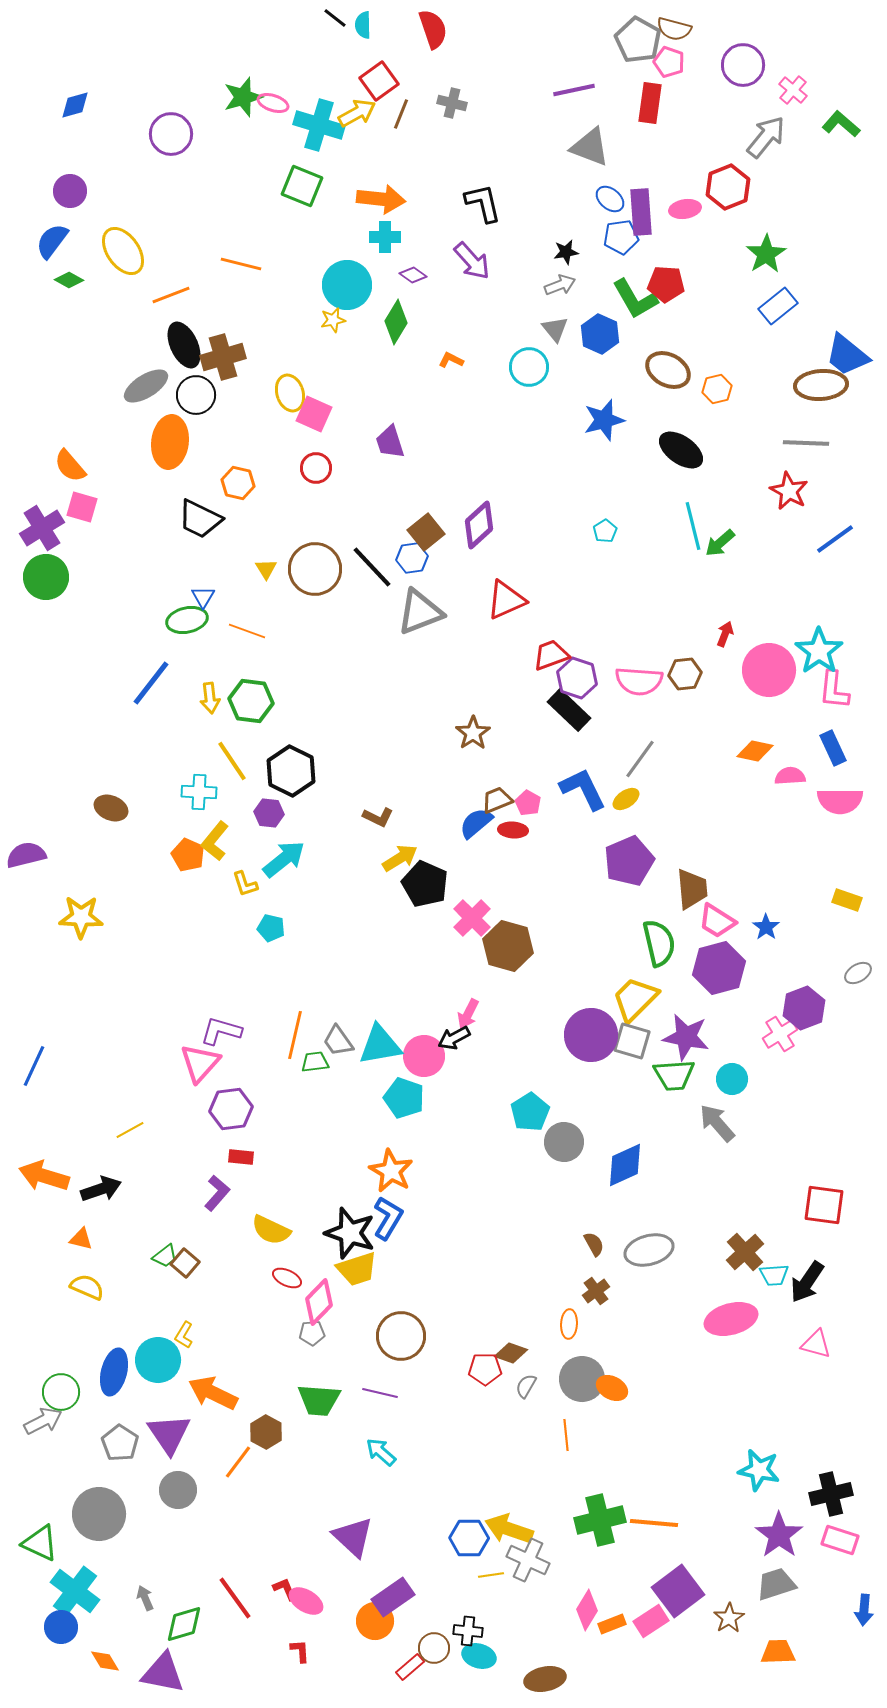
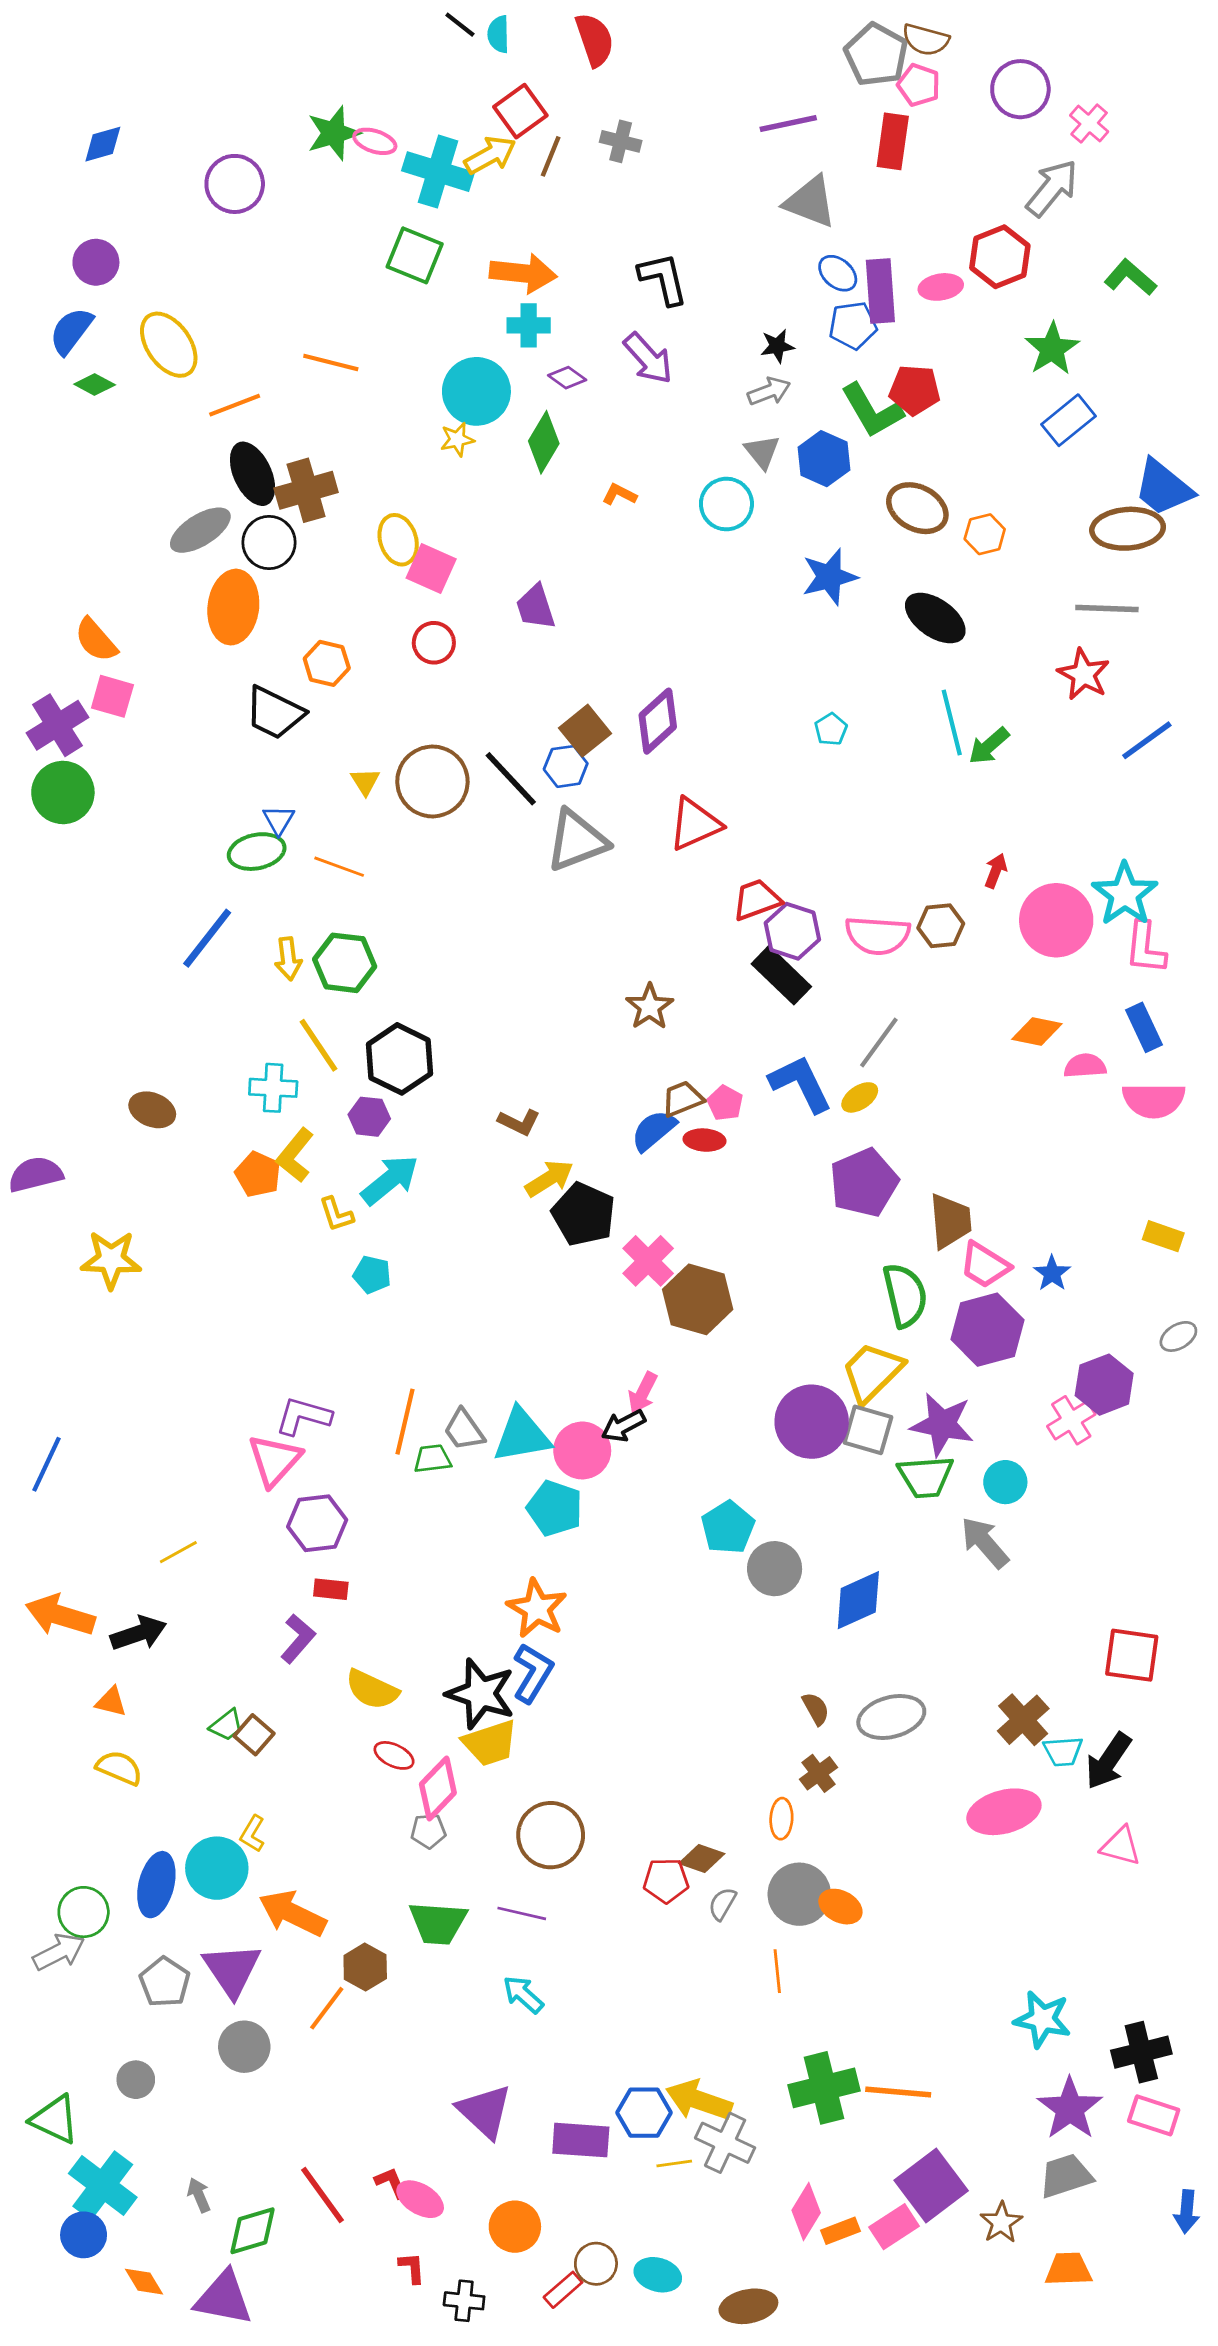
green L-shape: (841, 124) -> (1130, 277), moved
gray circle: (99, 1514) -> (136, 2080), size x0.5
purple rectangle: (393, 1597) -> (581, 2140), moved, turned 39
black cross: (468, 1631) -> (464, 2301), moved

